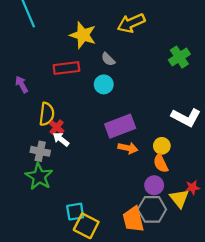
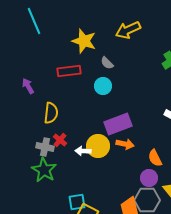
red cross: (57, 127) -> (60, 140), moved
white arrow: (61, 139) -> (83, 151), moved, turned -35
yellow circle: (162, 146) -> (98, 146), moved, size x1.5

